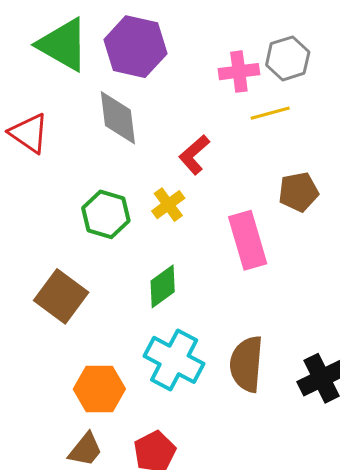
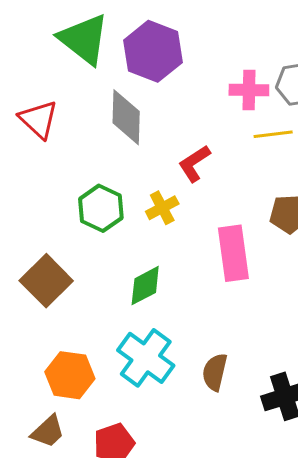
brown semicircle: (247, 364) -> (215, 372), size x0.7

